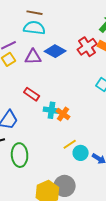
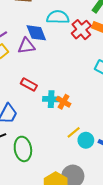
cyan semicircle: (34, 28) -> (58, 17), moved
blue diamond: (55, 51) -> (36, 33), moved, turned 45

